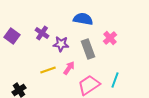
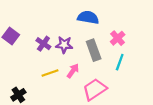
purple cross: (42, 33) -> (43, 44), moved
cyan line: (115, 80) -> (120, 62), moved

